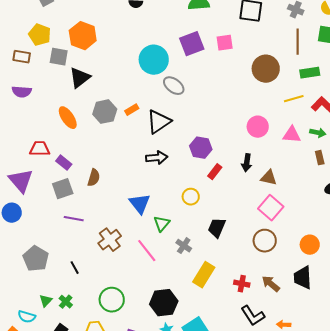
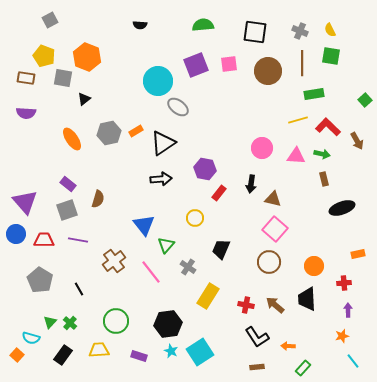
brown circle: (266, 69) -> (268, 71), moved
black triangle: (80, 78) -> (84, 99), size x0.6
red trapezoid: (40, 149) -> (44, 240), moved

